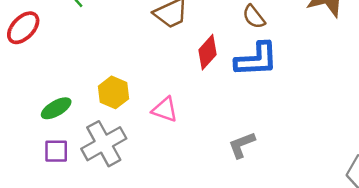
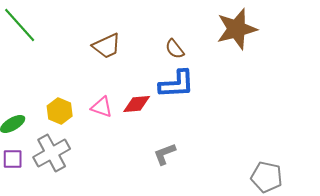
red diamond: (207, 52) -> (137, 104), moved, turned 44
pink triangle: (165, 110) -> (102, 107), moved

